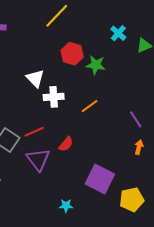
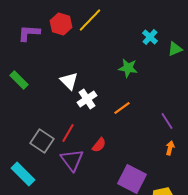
red hexagon: (72, 54) -> (61, 24), moved
white cross: (54, 97) -> (87, 99), turned -30
red line: (34, 132) -> (68, 133), turned -36

